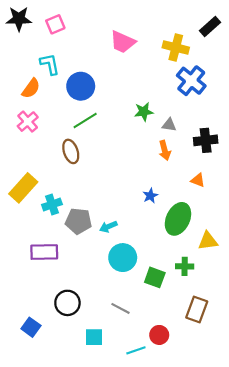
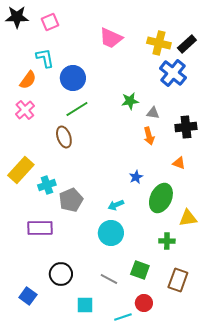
black rectangle: (210, 27) -> (187, 44), moved
gray pentagon: (78, 221) -> (71, 200), turned -30
cyan arrow: (108, 227) -> (116, 205), moved
green square: (155, 277) -> (140, 270), moved

